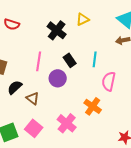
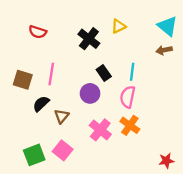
pink line: (39, 61) -> (51, 74), moved
pink semicircle: (109, 81) -> (128, 97), moved
brown triangle: (33, 98) -> (62, 116), turned 32
pink cross: (67, 123) -> (100, 130), moved

